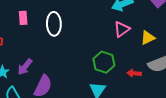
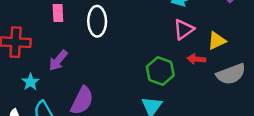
purple arrow: (25, 67) -> (58, 60), moved
red arrow: (134, 73) -> (196, 59), moved

